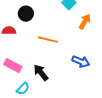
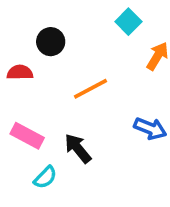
orange line: (48, 40) -> (90, 89), turned -42

